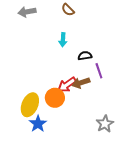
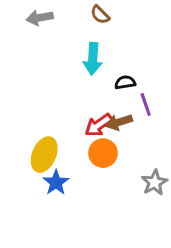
cyan arrow: (63, 40) -> (93, 59), size x1.5
orange circle: (55, 98) -> (103, 153), moved

